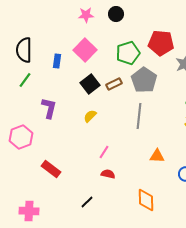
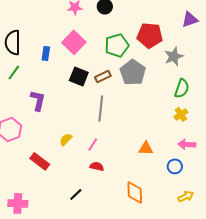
black square: (90, 84) -> (79, 76), turned -30
yellow semicircle: (90, 116) -> (66, 139), moved
gray line: (139, 116) -> (101, 108), moved

